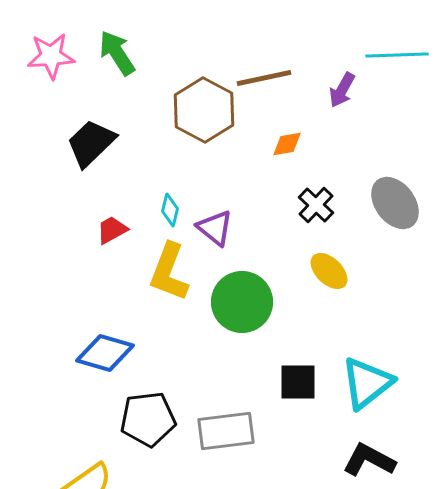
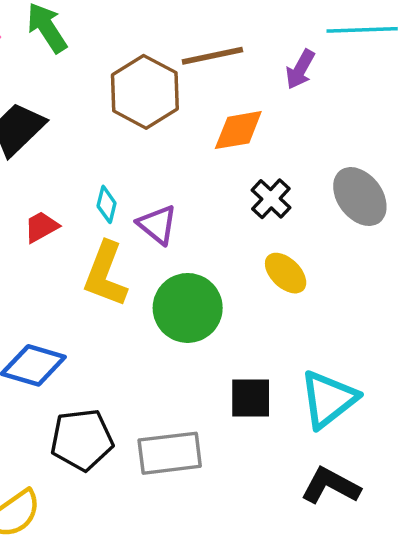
orange diamond: (287, 144) -> (238, 130), size x1.5

